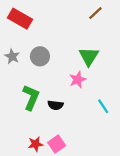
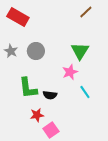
green L-shape: (31, 97) -> (28, 88), turned 150
cyan line: (103, 106) -> (85, 92), moved
red star: (36, 144) -> (37, 115), moved

